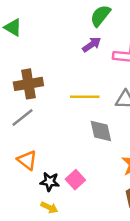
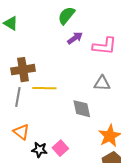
green semicircle: (100, 16) -> (66, 16), moved
yellow line: (85, 97) -> (44, 88), moved
gray line: (23, 118) -> (18, 97), turned -42

